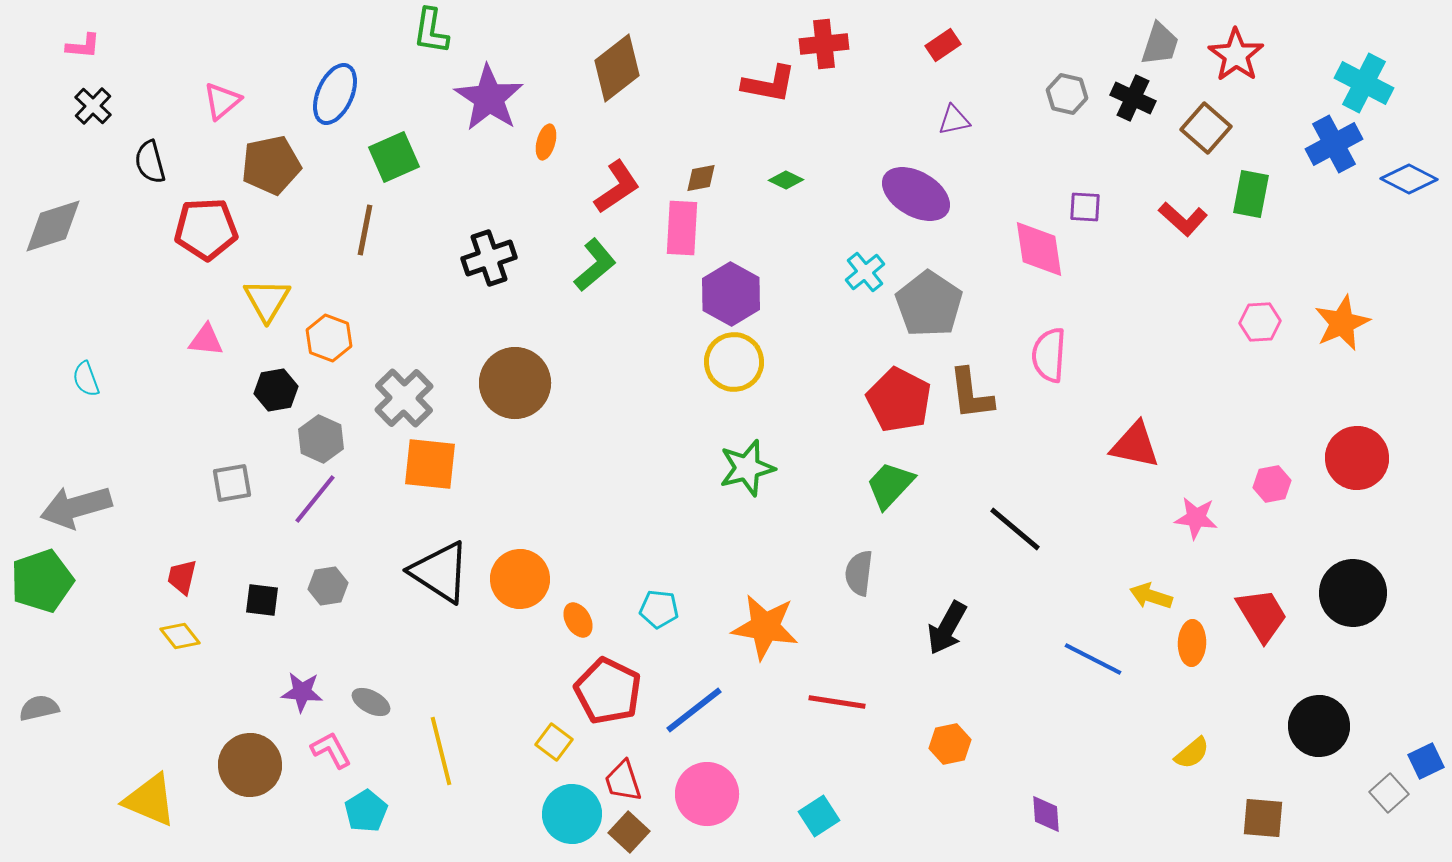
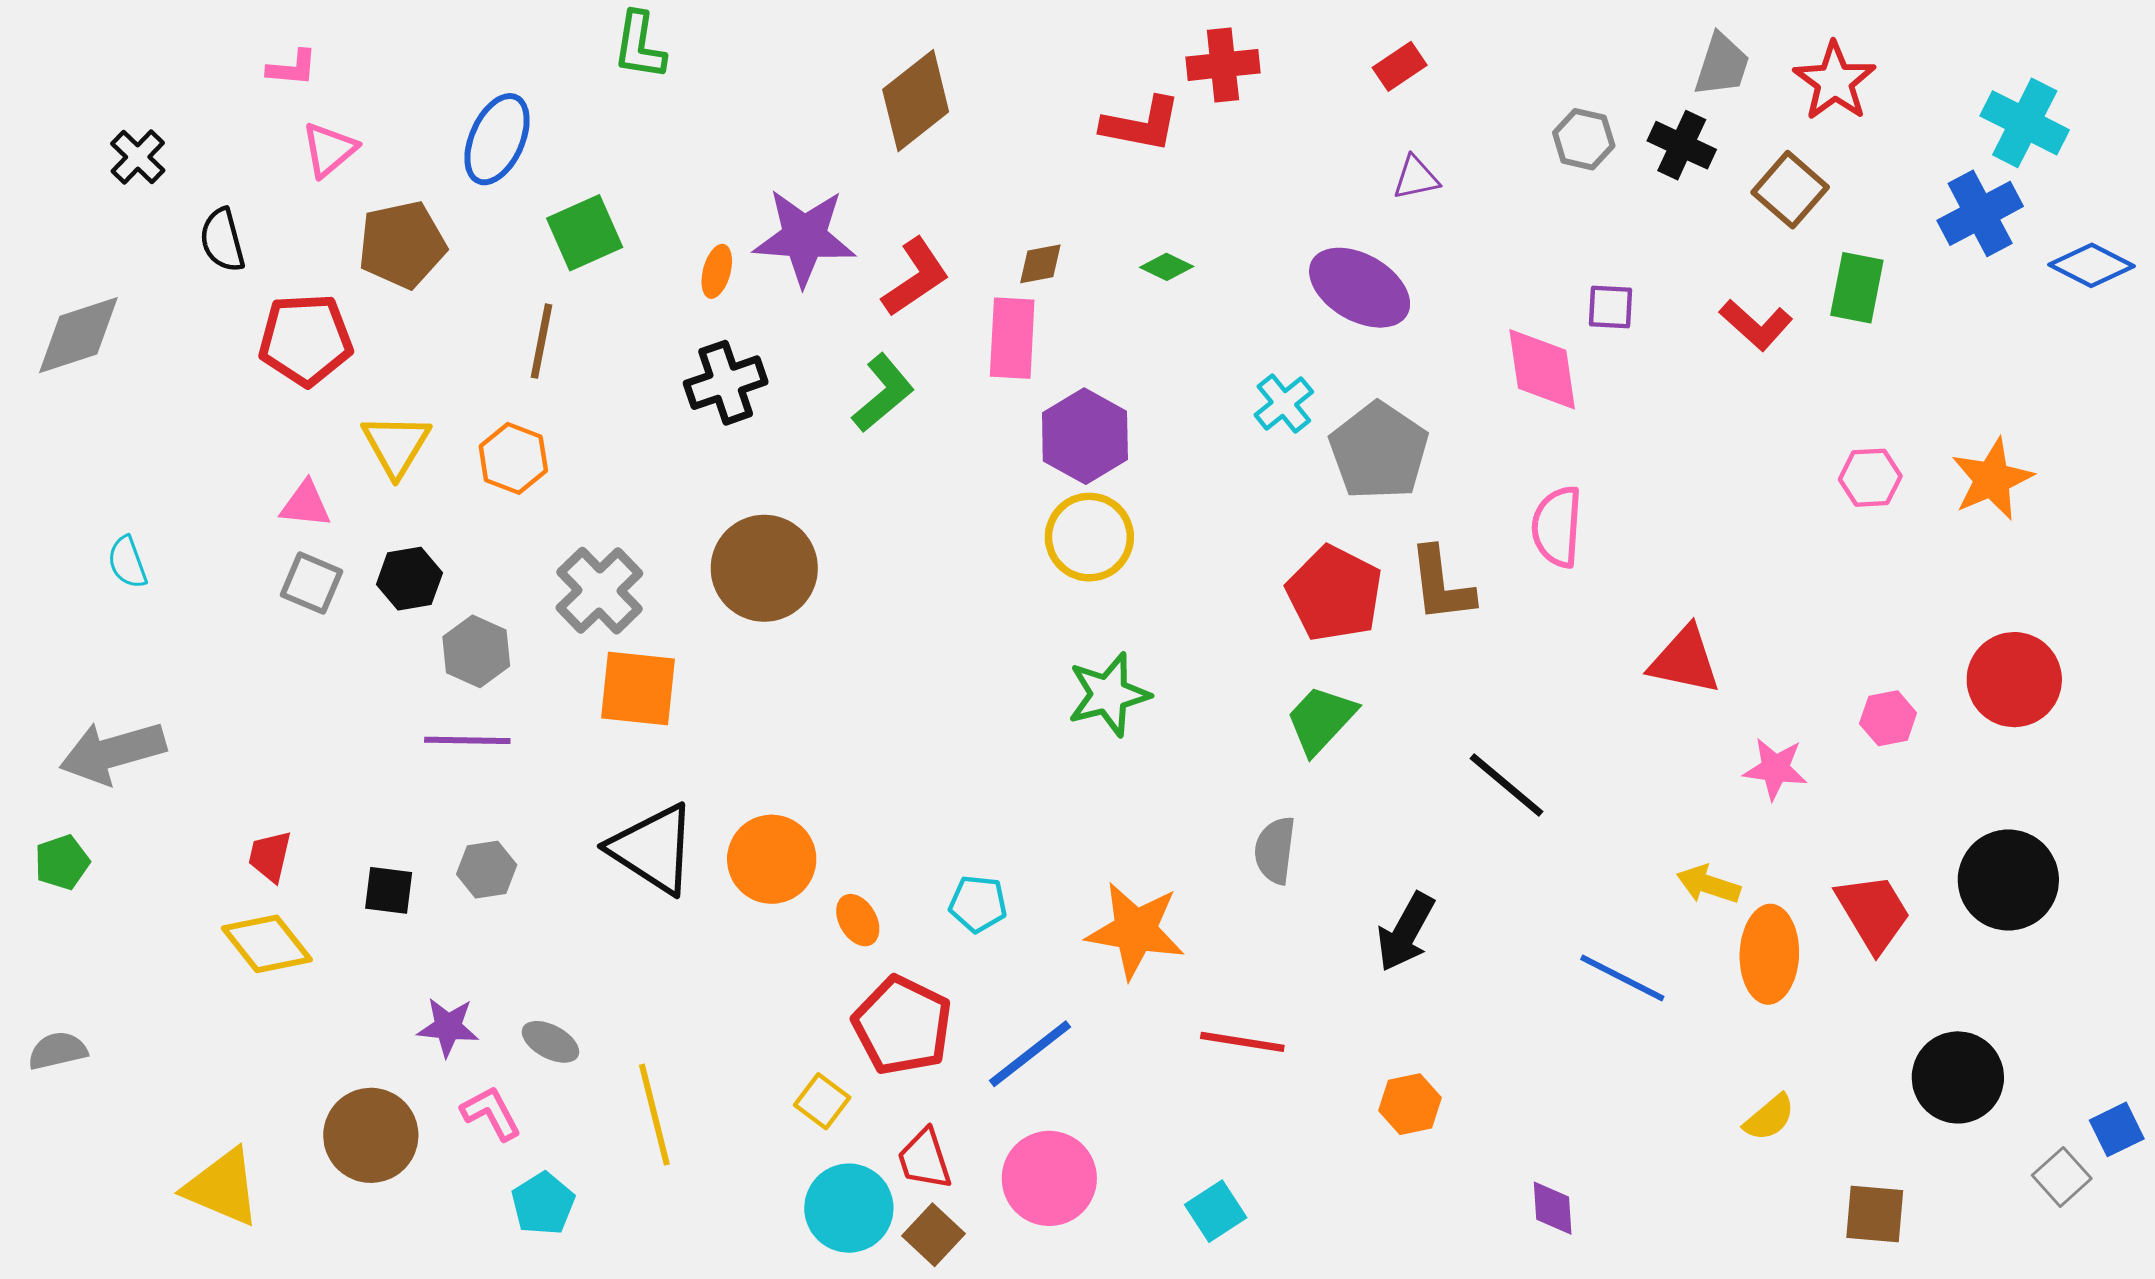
pink L-shape: (83, 46) -> (292, 68), moved
purple star: (489, 98) -> (804, 237), moved, turned -30
orange ellipse: (546, 142) -> (717, 271), moved
orange hexagon: (329, 338) -> (513, 458), moved
gray square: (232, 483) -> (311, 583), moved, turned 33
purple line: (315, 499) -> (467, 740), turned 52
green pentagon: (42, 581) -> (62, 862), size x0.6
yellow diamond: (180, 636) -> (267, 944), size x1.5
orange ellipse: (1192, 643) -> (1769, 954), size x1.4

